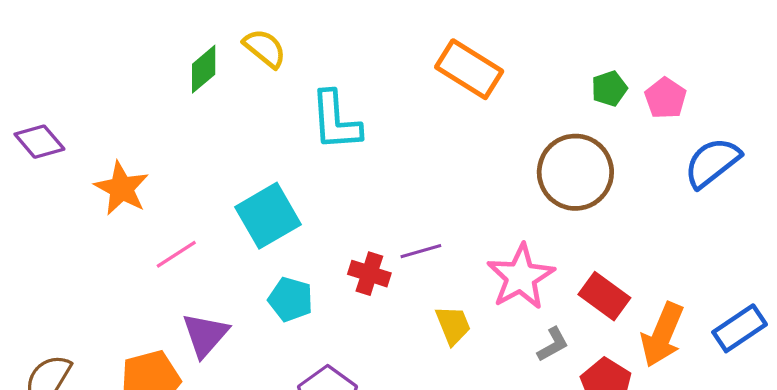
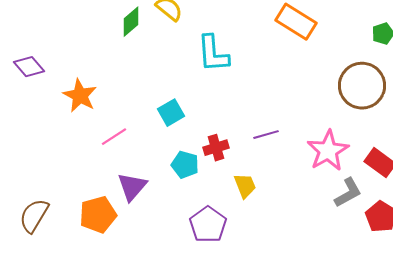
cyan square: (268, 216) -> (171, 113), size x0.7
red cross: (369, 274) -> (216, 148), moved, turned -35
yellow trapezoid: (453, 325) -> (245, 186), moved
gray L-shape: (553, 344) -> (348, 193), size x1.4

